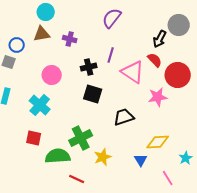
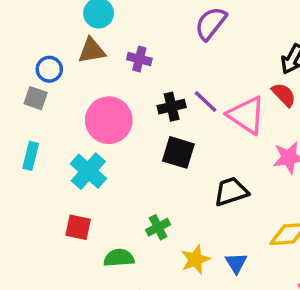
purple line: (111, 55) -> (206, 102), moved, turned -63
pink circle: (52, 75) -> (109, 120), size x1.4
green cross: (81, 138) -> (158, 227), size x0.6
green semicircle: (58, 156) -> (119, 258), size x0.7
blue triangle: (141, 160) -> (236, 263), moved

